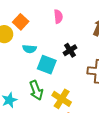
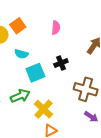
cyan square: (47, 65) -> (35, 73), turned 36
green arrow: (36, 90) -> (20, 96), turned -102

